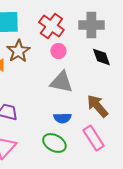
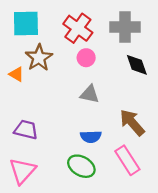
gray triangle: (61, 82) -> (90, 94), size x0.7

